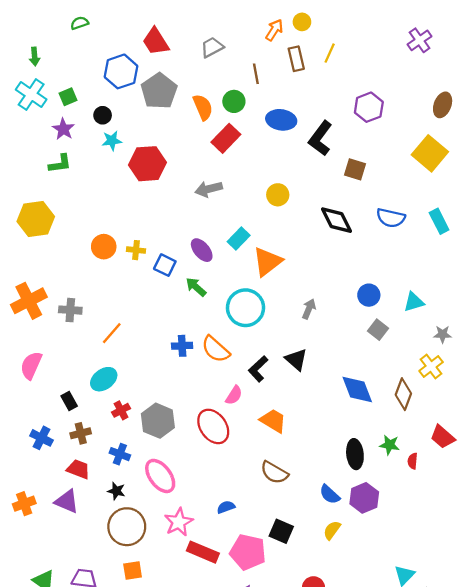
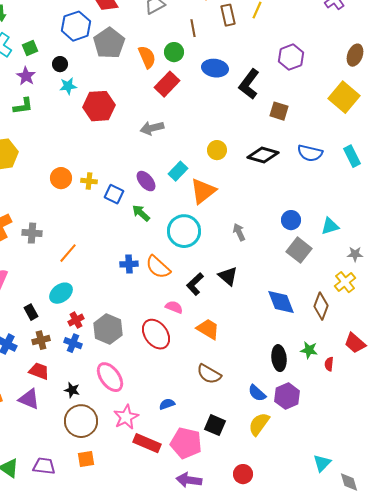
yellow circle: (278, 195) -> (217, 150), moved
black diamond: (337, 220) -> (263, 155), turned -48
gray arrow: (309, 309) -> (239, 232), turned -48
gray square: (378, 330) -> (299, 250), size x1.4
pink semicircle: (234, 395) -> (174, 307), turned -102
blue cross: (120, 454) -> (73, 343), moved
yellow semicircle: (332, 530) -> (259, 424), size x1.4

